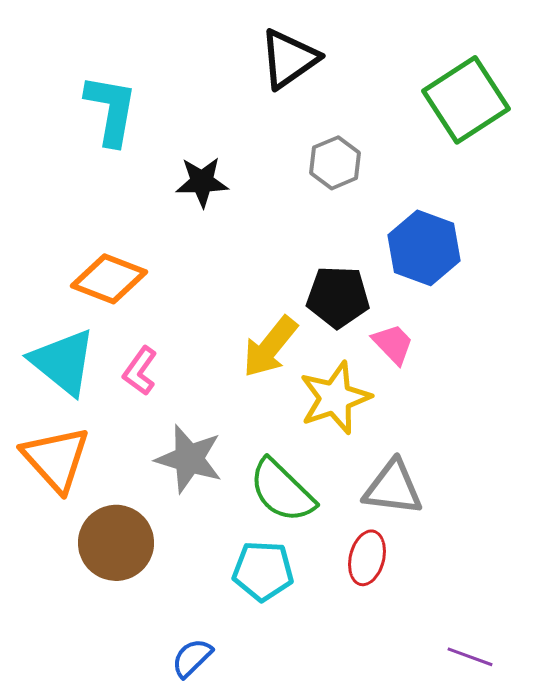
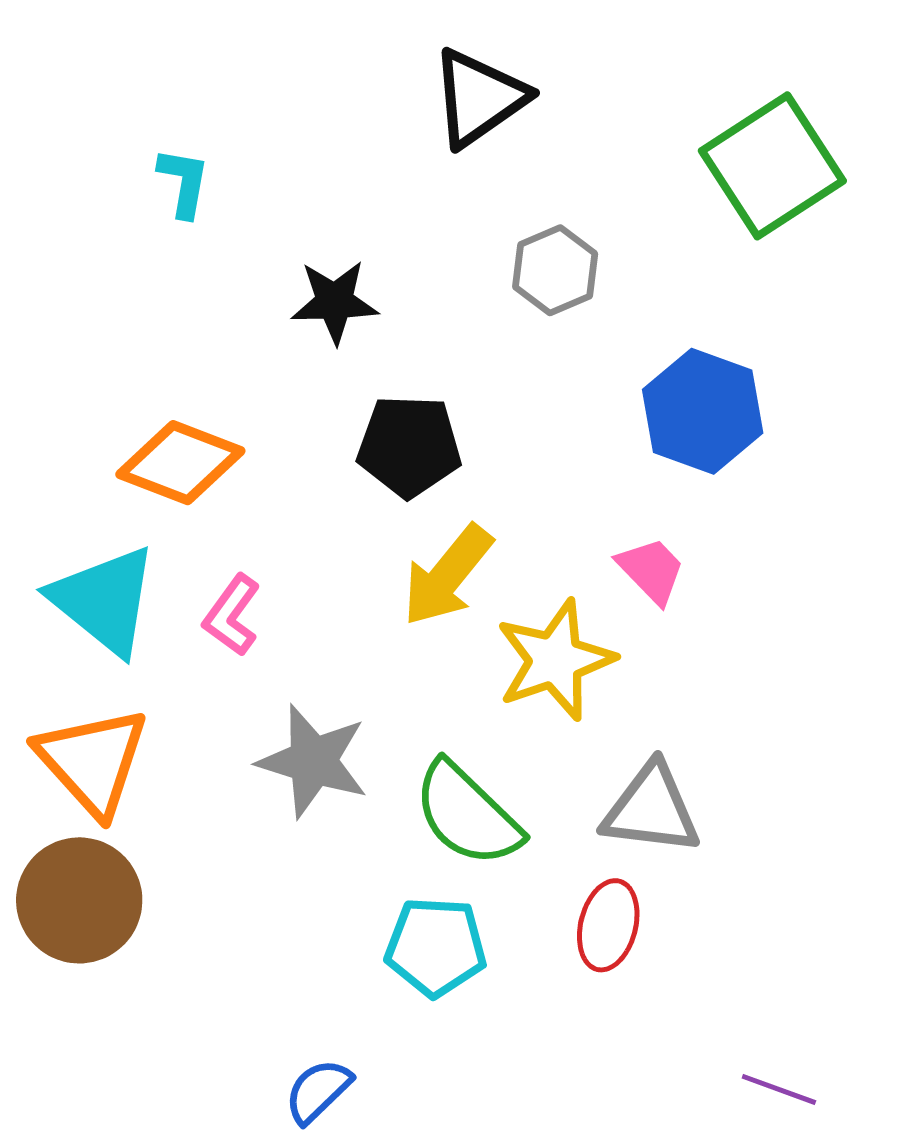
cyan L-shape: (111, 110) -> (184, 182), size x0.6
black pentagon: (338, 297) -> (409, 446), moved
brown circle: (116, 543) -> (79, 900), moved

